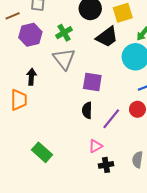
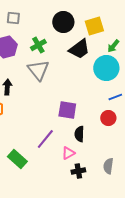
purple square: (92, 82) -> (67, 110), moved
black semicircle: (87, 110) -> (79, 134), moved
purple line: (111, 119) -> (45, 139), moved

